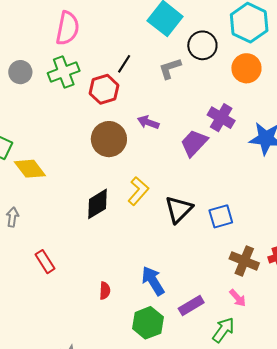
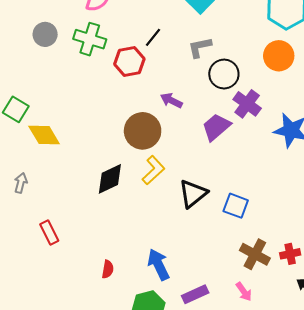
black circle: (202, 45) -> (224, 74), moved
green cross: (64, 72) -> (90, 39), turned 32
brown circle: (109, 139) -> (143, 131), moved
blue square: (221, 216) -> (236, 206), turned 30

